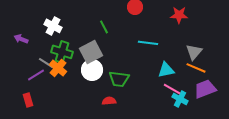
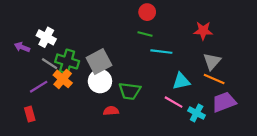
red star: (179, 15) -> (203, 31), moved
white cross: (53, 26) -> (46, 37), moved
green line: (104, 27) -> (145, 34), moved, turned -48
gray line: (46, 63) -> (50, 64), moved
pink line: (172, 89) -> (174, 102), moved
red semicircle: (109, 101) -> (111, 111), moved

